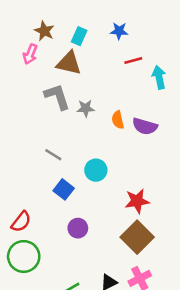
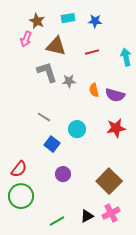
cyan rectangle: (79, 36) -> (68, 18), moved, turned 56
red line: (133, 61) -> (92, 52), moved
red star: (137, 201) -> (116, 128), moved

